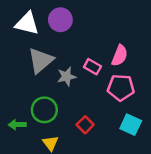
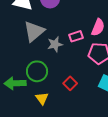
pink rectangle: (92, 67) -> (76, 36), turned -48
green arrow: (17, 125) -> (15, 83), size x1.5

